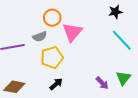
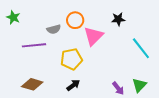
black star: (115, 12) -> (118, 19), moved
gray semicircle: (40, 37) -> (54, 29), moved

